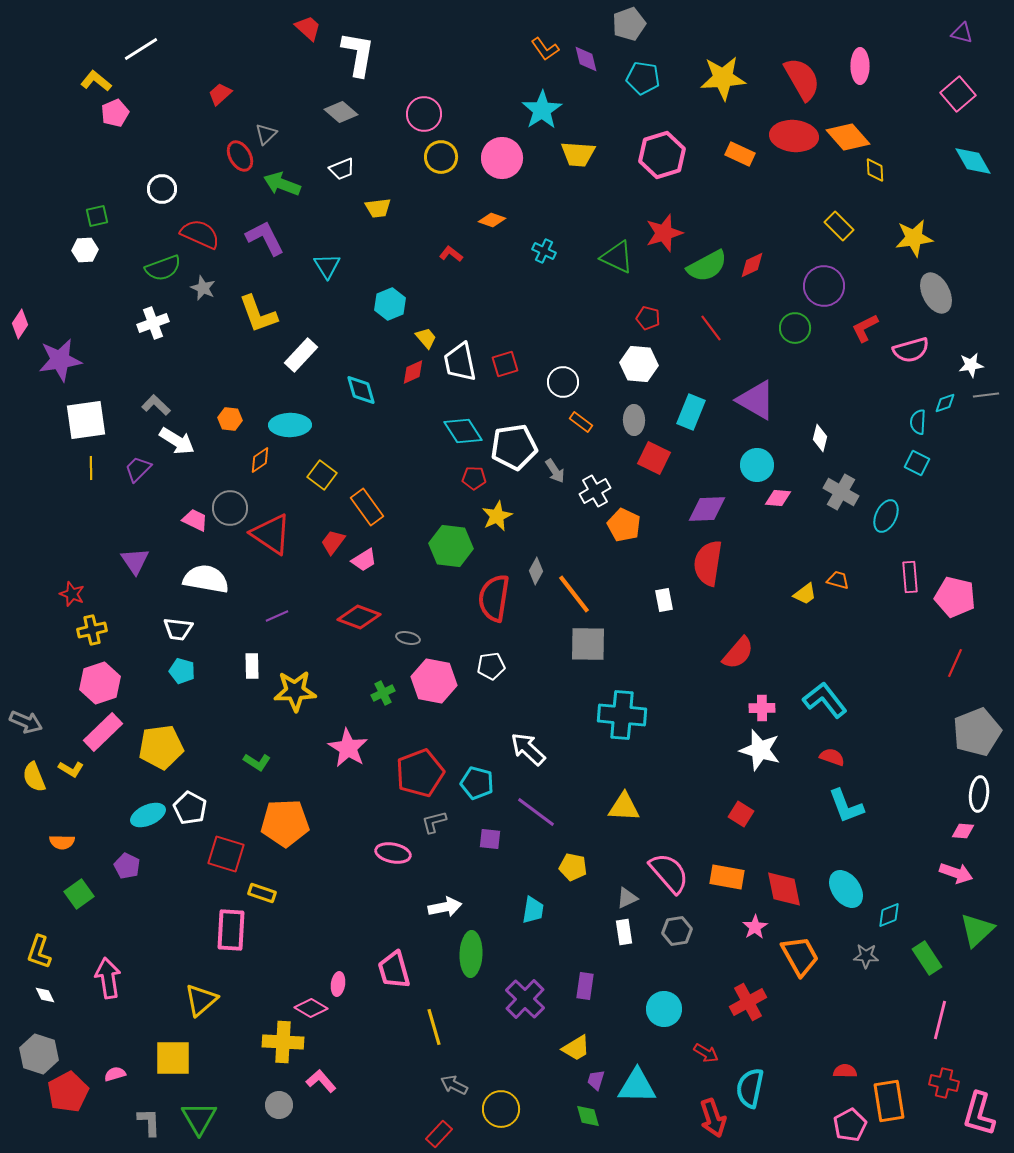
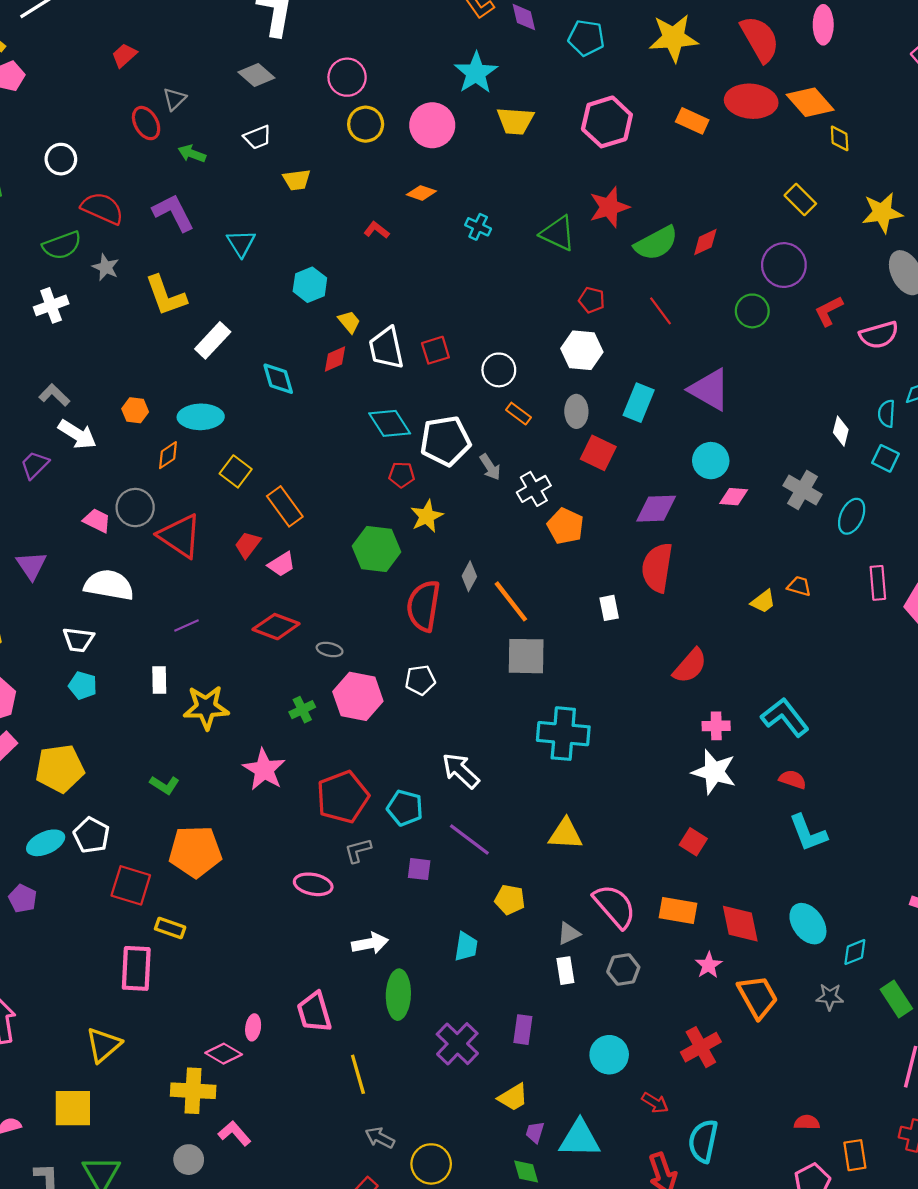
green arrow: (282, 184) -> (192, 154), size x0.7
white diamond: (820, 438) -> (841, 431), moved
orange rectangle: (889, 1101) -> (855, 1155), size x0.7

